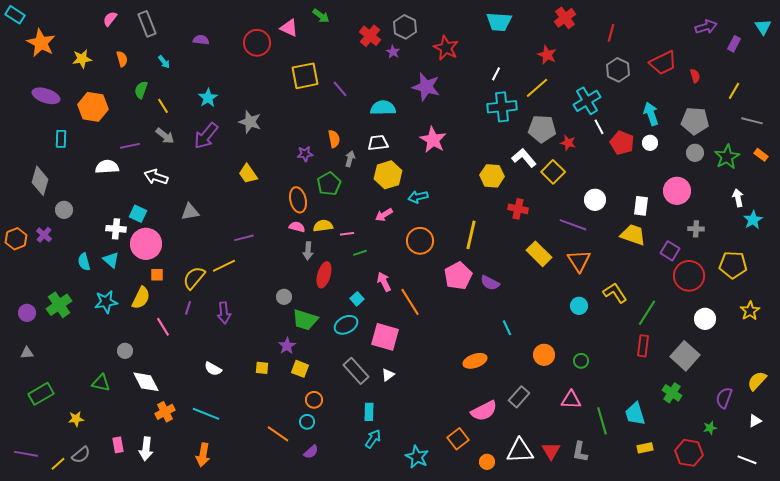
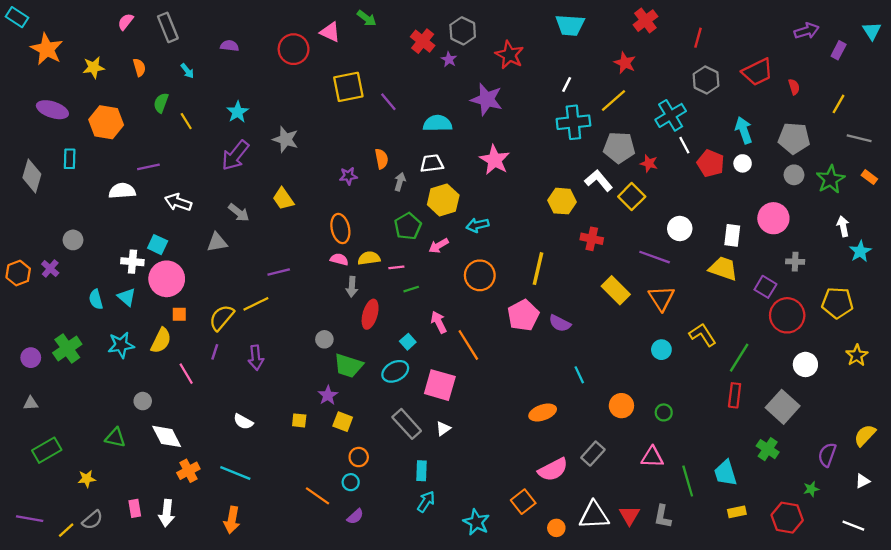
gray arrow: (165, 136) -> (239, 213), moved
gray diamond: (40, 181) -> (32, 176), moved
green pentagon: (329, 184) -> (408, 226), moved

